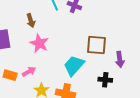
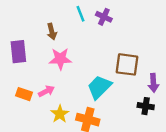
pink star: (39, 43) -> (60, 59), turned -30
black cross: (105, 80) -> (146, 106), moved

